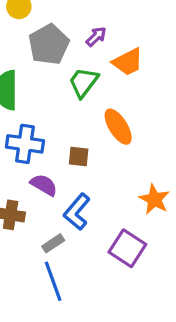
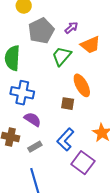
brown square: (79, 157) -> (68, 104), moved
blue L-shape: (77, 212) -> (65, 139), moved
gray rectangle: (53, 243) -> (35, 147), moved

